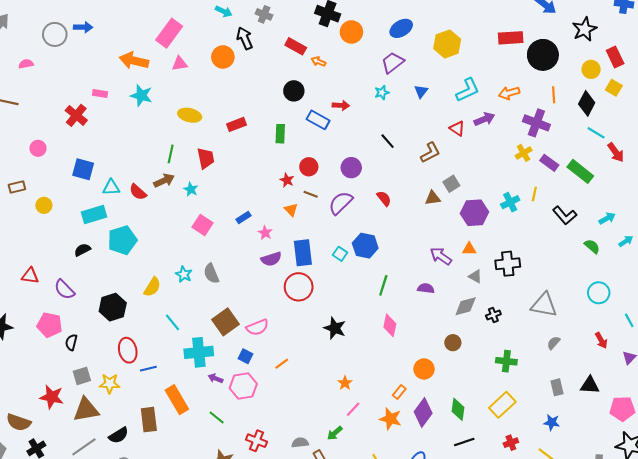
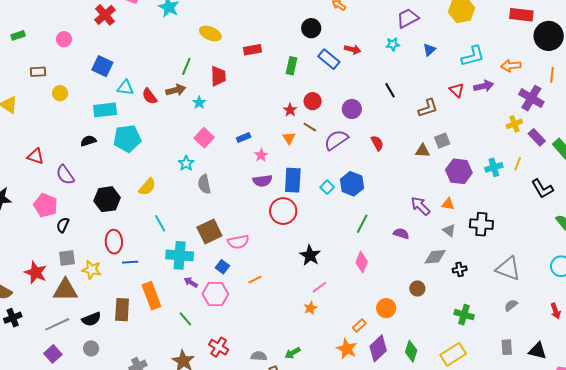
cyan star: (184, 274) -> (186, 163), moved
pink line: (353, 409) -> (319, 287), moved

